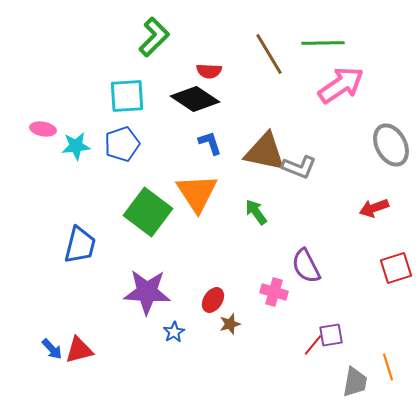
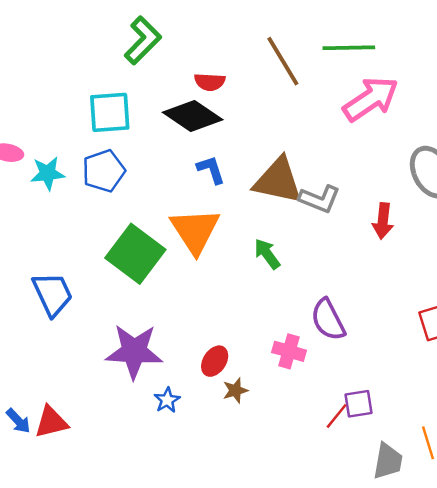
red arrow: (374, 208) -> (383, 221), moved, turned -64
blue trapezoid: (80, 245) -> (52, 294), turned -39

